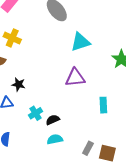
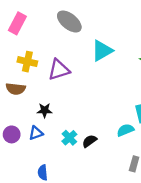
purple triangle: (75, 78) -> (59, 70), moved
cyan semicircle: (55, 139) -> (125, 130), moved

